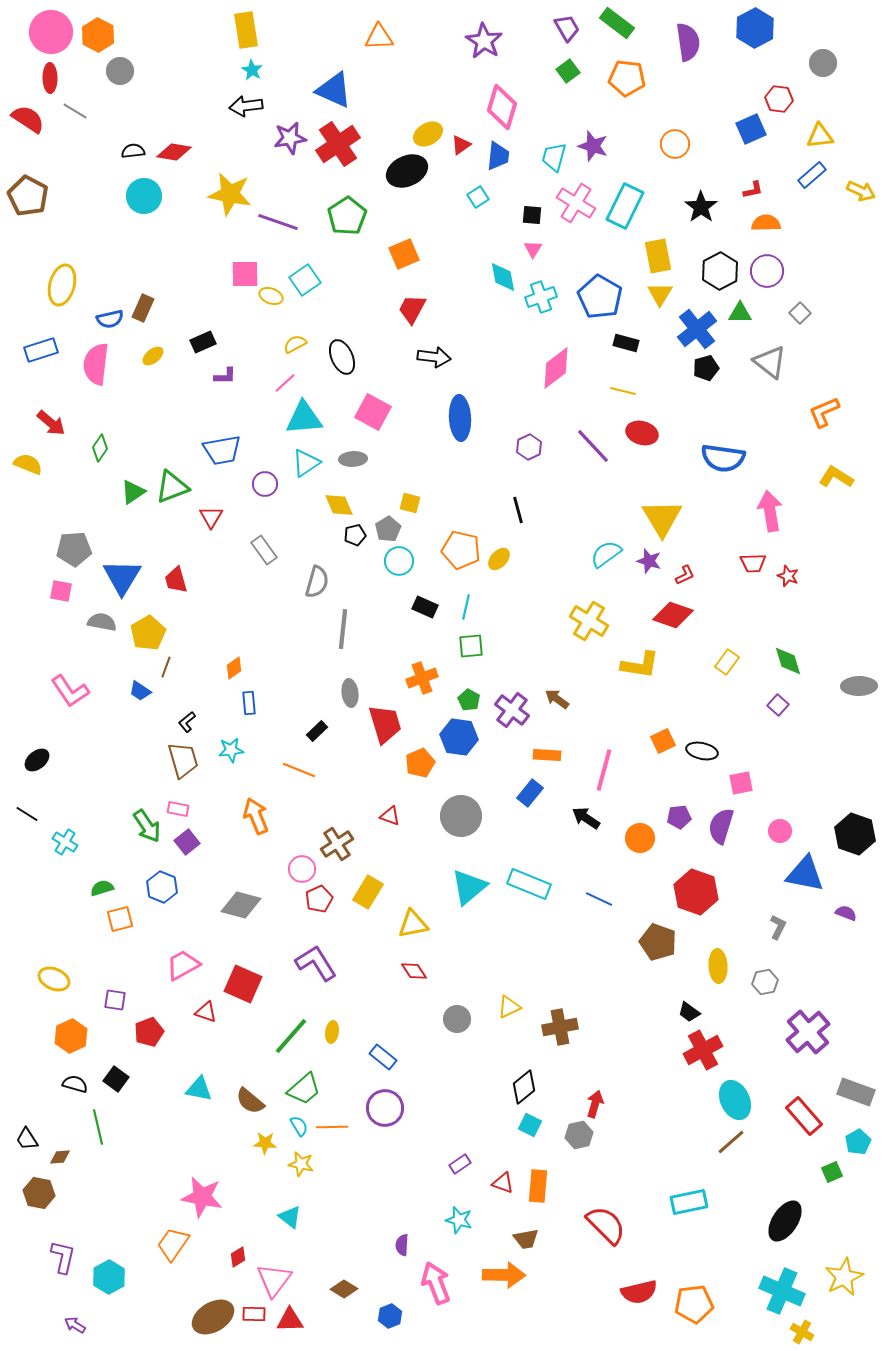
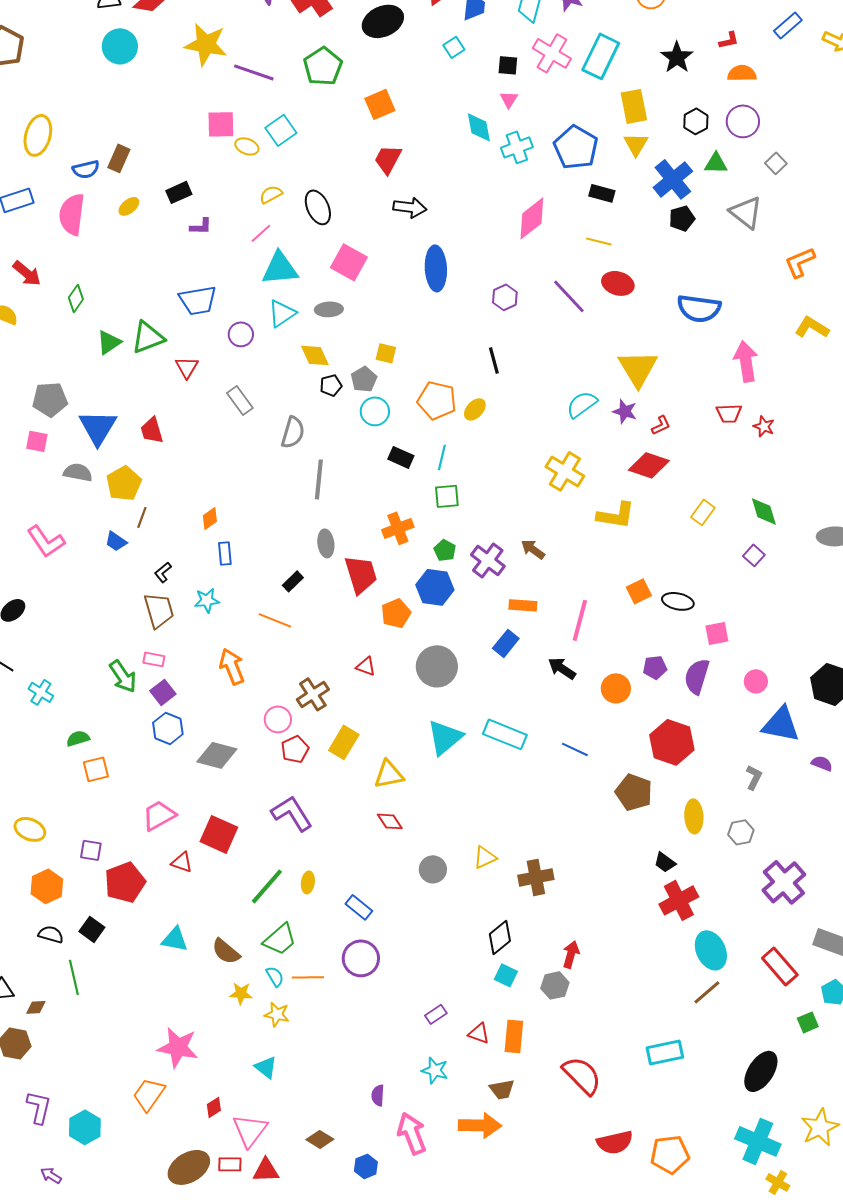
black hexagon: (720, 271) -> (696, 121), size x0.7
blue hexagon: (162, 887) -> (168, 728), moved
red pentagon: (149, 1032) -> (125, 882), size x1.4

